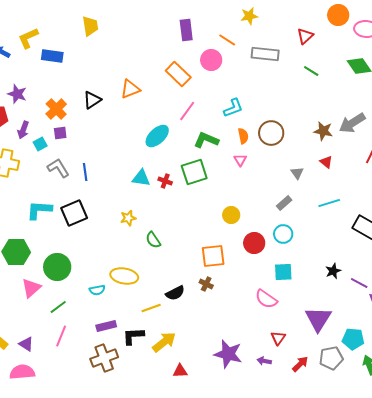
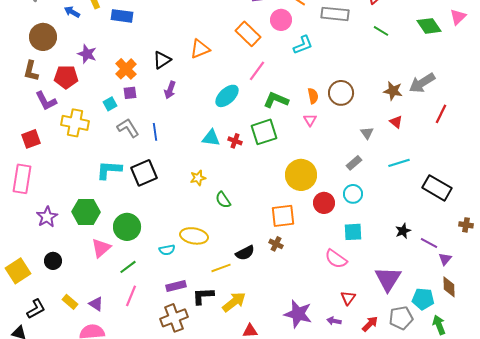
cyan L-shape: (233, 108) -> (303, 45), moved
purple arrow: (23, 130) -> (170, 90), moved
yellow circle: (231, 215) -> (301, 175), size x1.8

